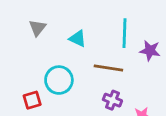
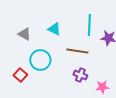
gray triangle: (37, 28) -> (24, 34), moved, turned -40
red square: (32, 100) -> (20, 75), turned -32

